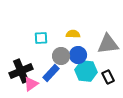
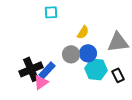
yellow semicircle: (73, 34) -> (83, 32), turned 120
cyan square: (41, 38) -> (51, 12), moved
blue rectangle: (51, 73) -> (47, 70), moved

